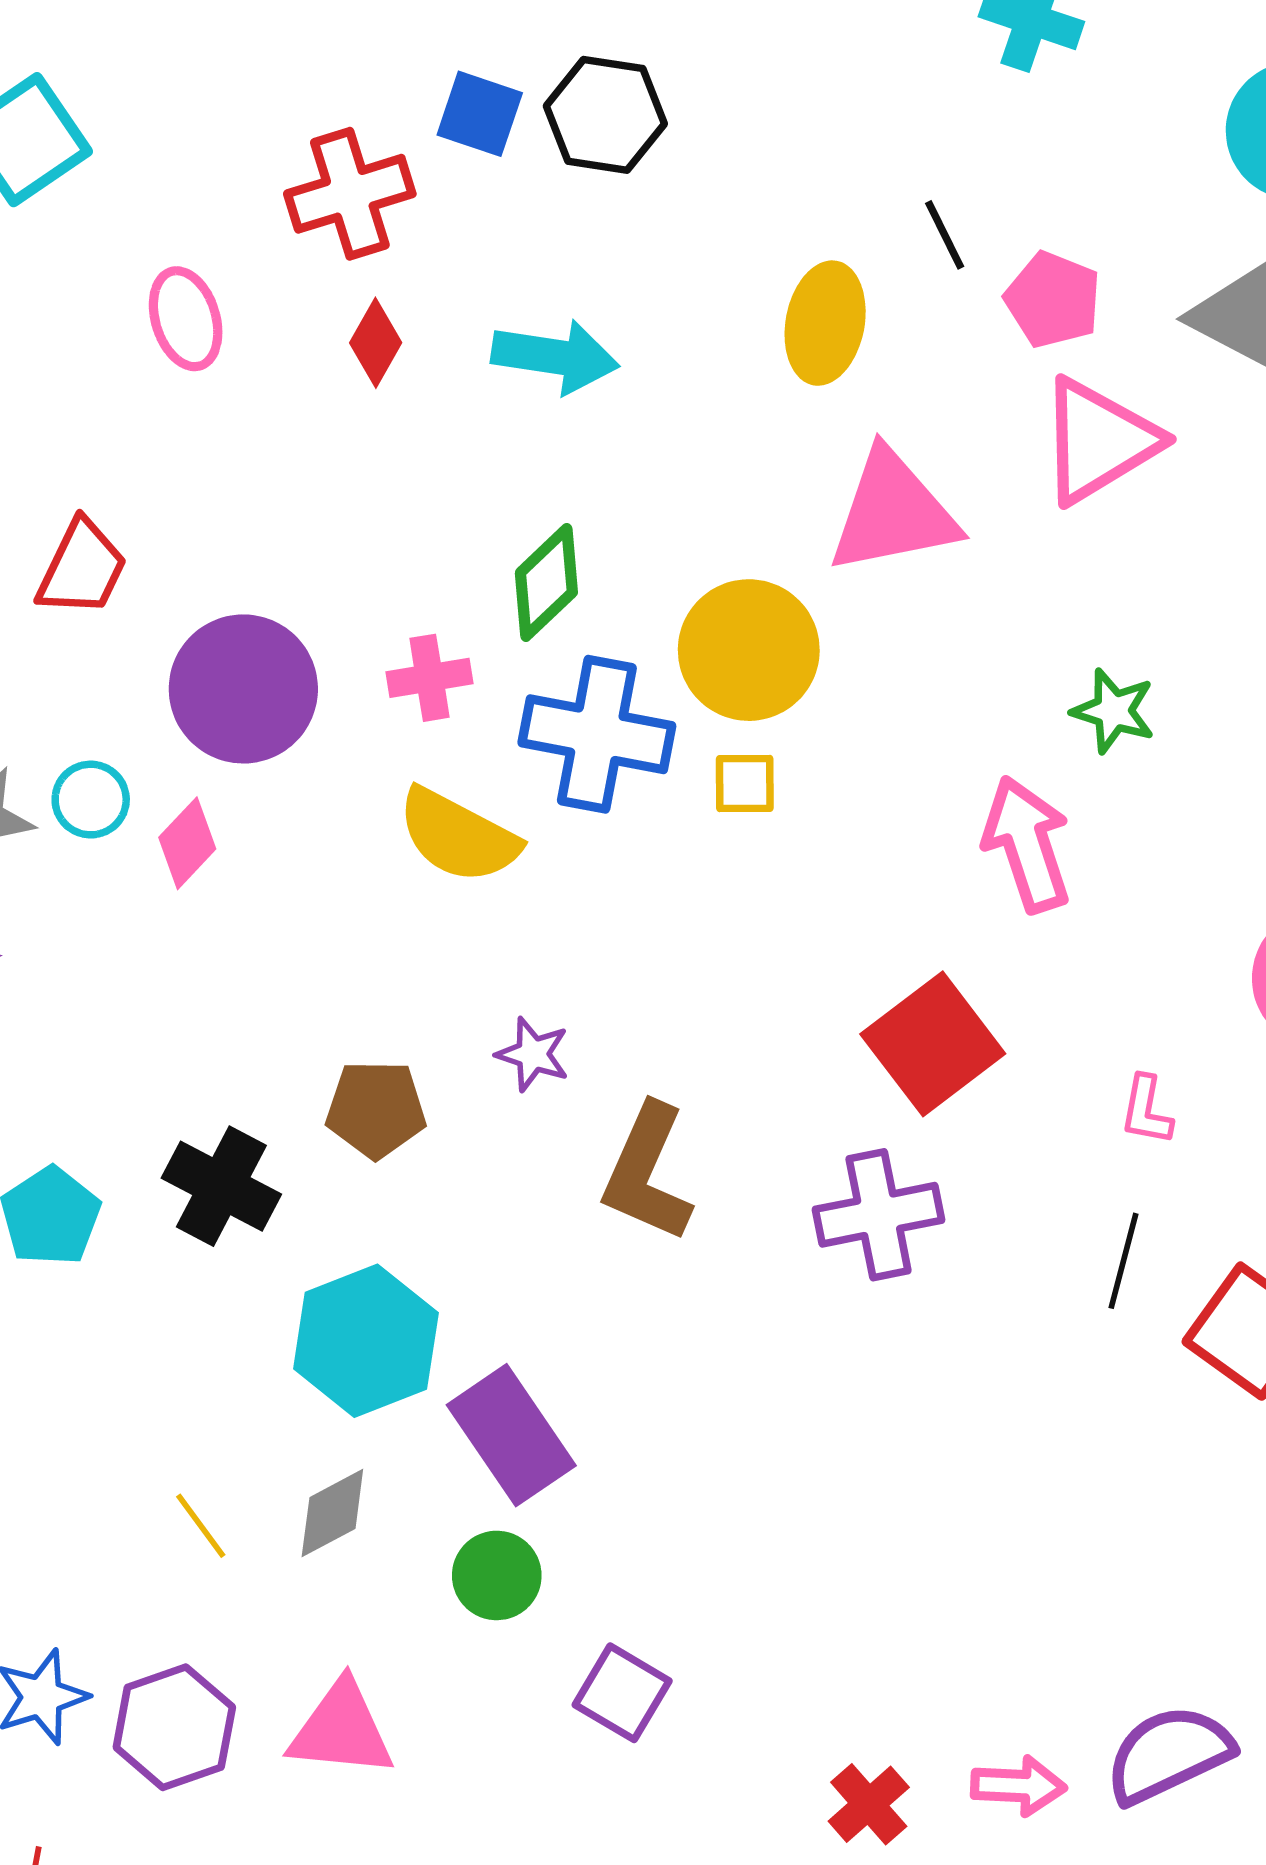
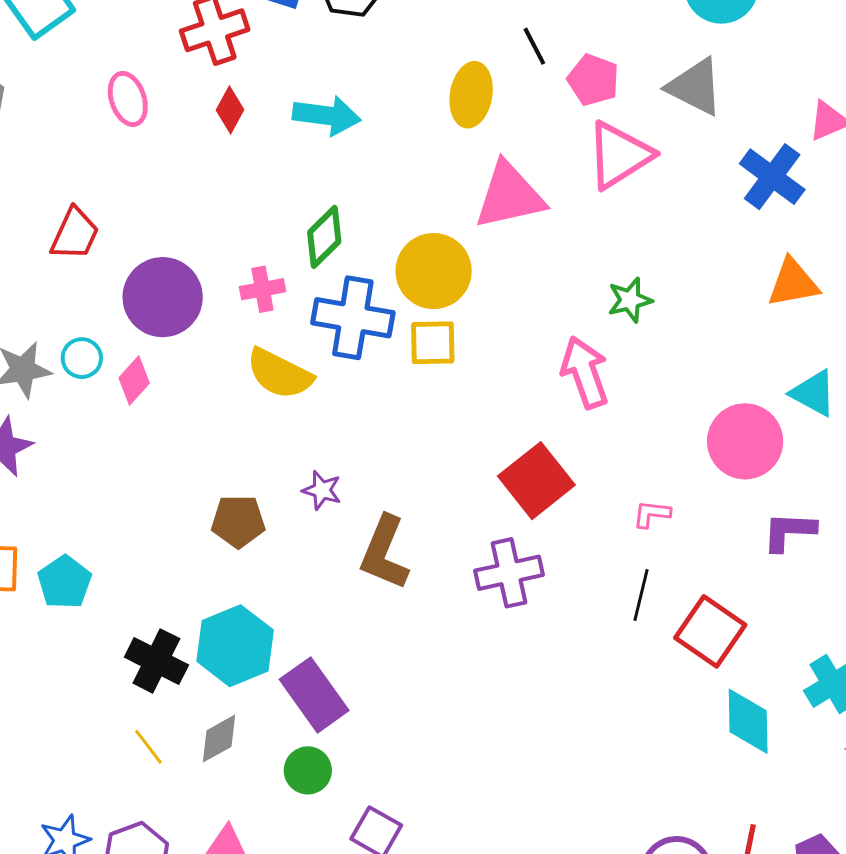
green star: (1113, 711) -> (630, 300), turned -30
yellow square: (745, 784) -> (433, 343), size x1.4
pink L-shape: (1146, 1110) -> (652, 514), turned 87
black cross: (221, 1186) -> (156, 661), moved

